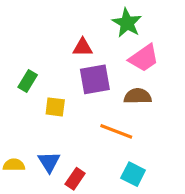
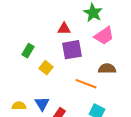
brown semicircle: (138, 96) -> (107, 69), moved
yellow square: (55, 107) -> (46, 68), turned 32

